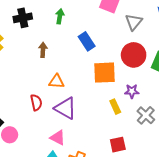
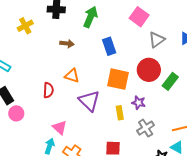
green arrow: (60, 16) -> (90, 17), size x1.5
brown arrow: (43, 50) -> (67, 44), turned 80
purple triangle: (65, 108) -> (89, 101), moved

